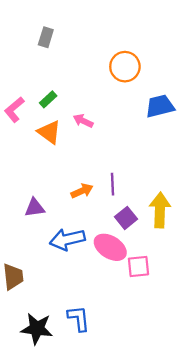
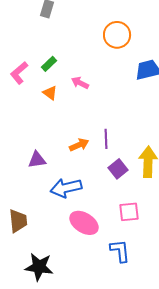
orange triangle: (49, 132) -> (50, 93), size x0.7
pink ellipse: (110, 247) -> (84, 223), moved
blue L-shape: (79, 318) -> (120, 251), moved

